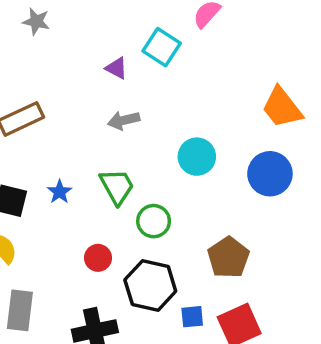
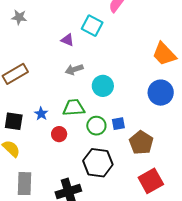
cyan circle: (197, 157) -> (103, 86), moved
green trapezoid: (117, 186) -> (74, 108), turned -60
red circle: (98, 258) -> (59, 134), moved
blue square: (192, 317) -> (118, 124), moved

